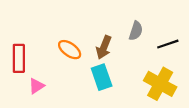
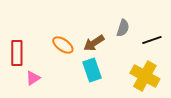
brown arrow: (104, 47) -> (94, 43), turned 35

